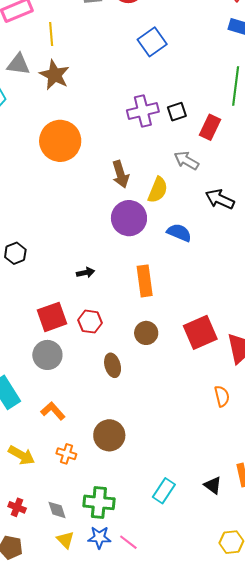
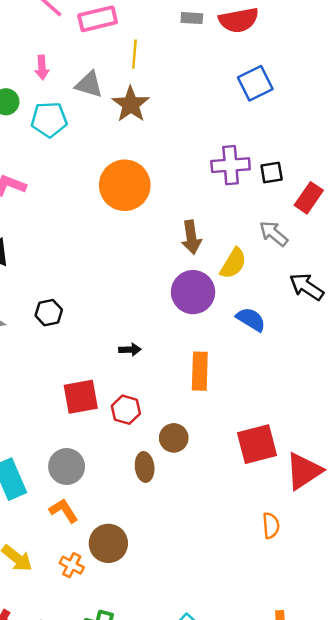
brown circle: (146, 333) -> (174, 438), moved
gray circle: (47, 355) -> (67, 466), moved
brown circle: (109, 435) -> (108, 543), moved

